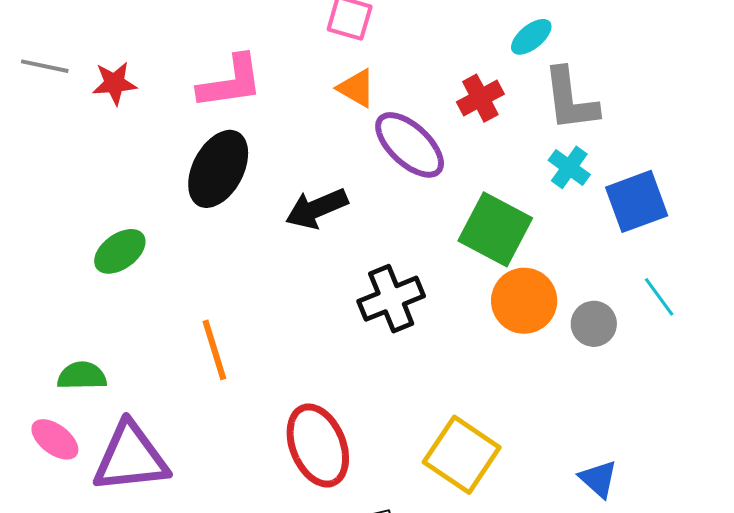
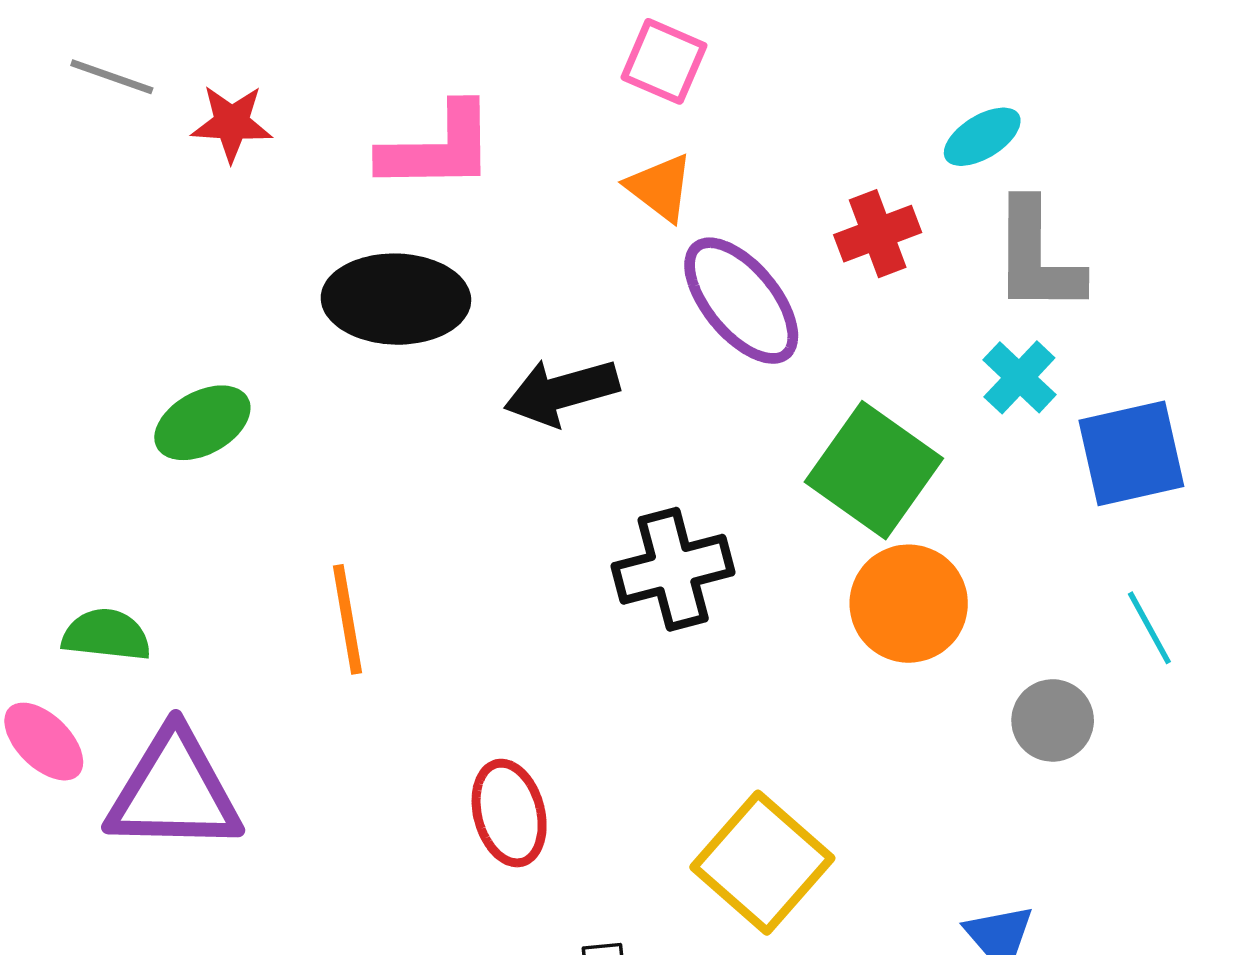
black ellipse: (218, 169) -> (396, 299), turned 56
gray circle: (594, 324) -> (1053, 720), moved
red ellipse: (318, 446) -> (509, 813), size x0.7

